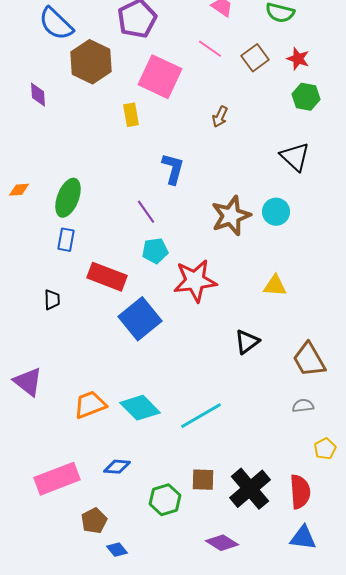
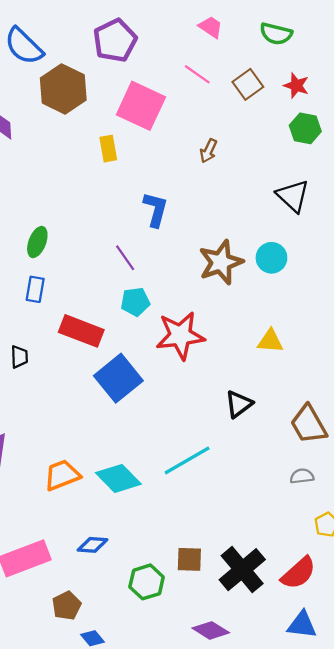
green ellipse: (68, 198) -> (37, 242), size x0.7
cyan line: (201, 416) -> (187, 460), moved
red semicircle: (300, 492) -> (299, 573), turned 52

